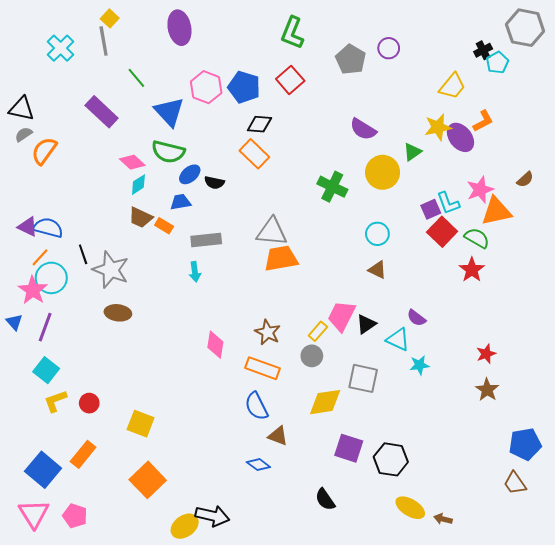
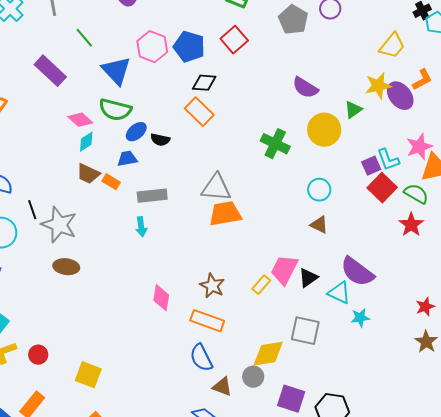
purple semicircle: (416, 318) -> (357, 272), size x1.8
gray circle: (312, 356) -> (253, 377), moved

